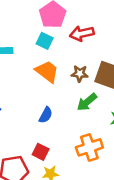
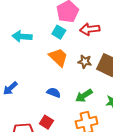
green arrow: (87, 102) -> (84, 96), moved
blue semicircle: (46, 115) -> (54, 93), turned -104

